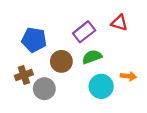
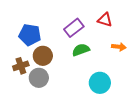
brown circle: (61, 61) -> (43, 56), moved
orange arrow: (128, 76) -> (119, 47), moved
cyan circle: (101, 86) -> (100, 83), moved

